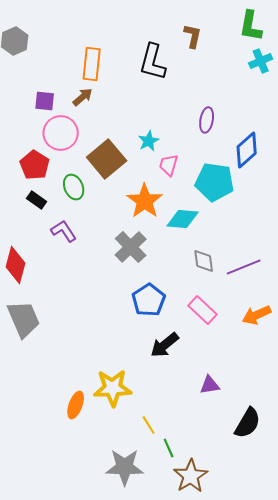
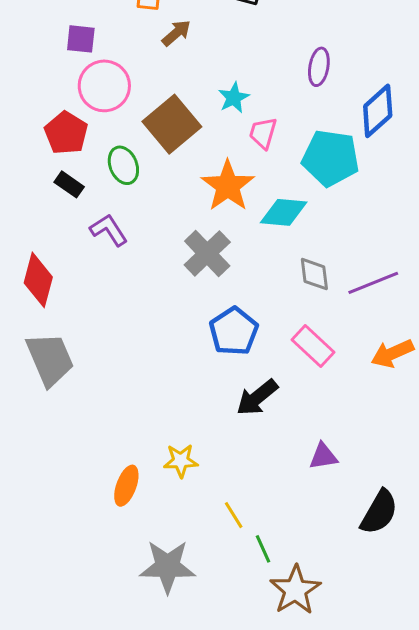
brown arrow: (83, 97) -> (176, 33), moved
yellow star: (113, 388) -> (181, 461), size x0.6
gray star: (125, 467) -> (168, 566), moved

